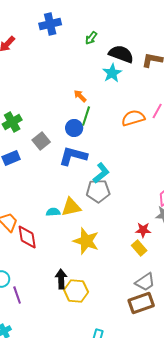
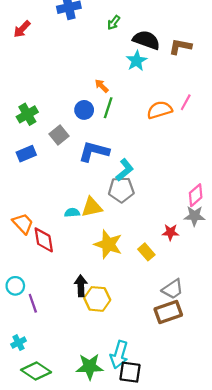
blue circle: (74, 128) -> (84, 110), moved
yellow rectangle: (139, 248) -> (146, 252), moved

